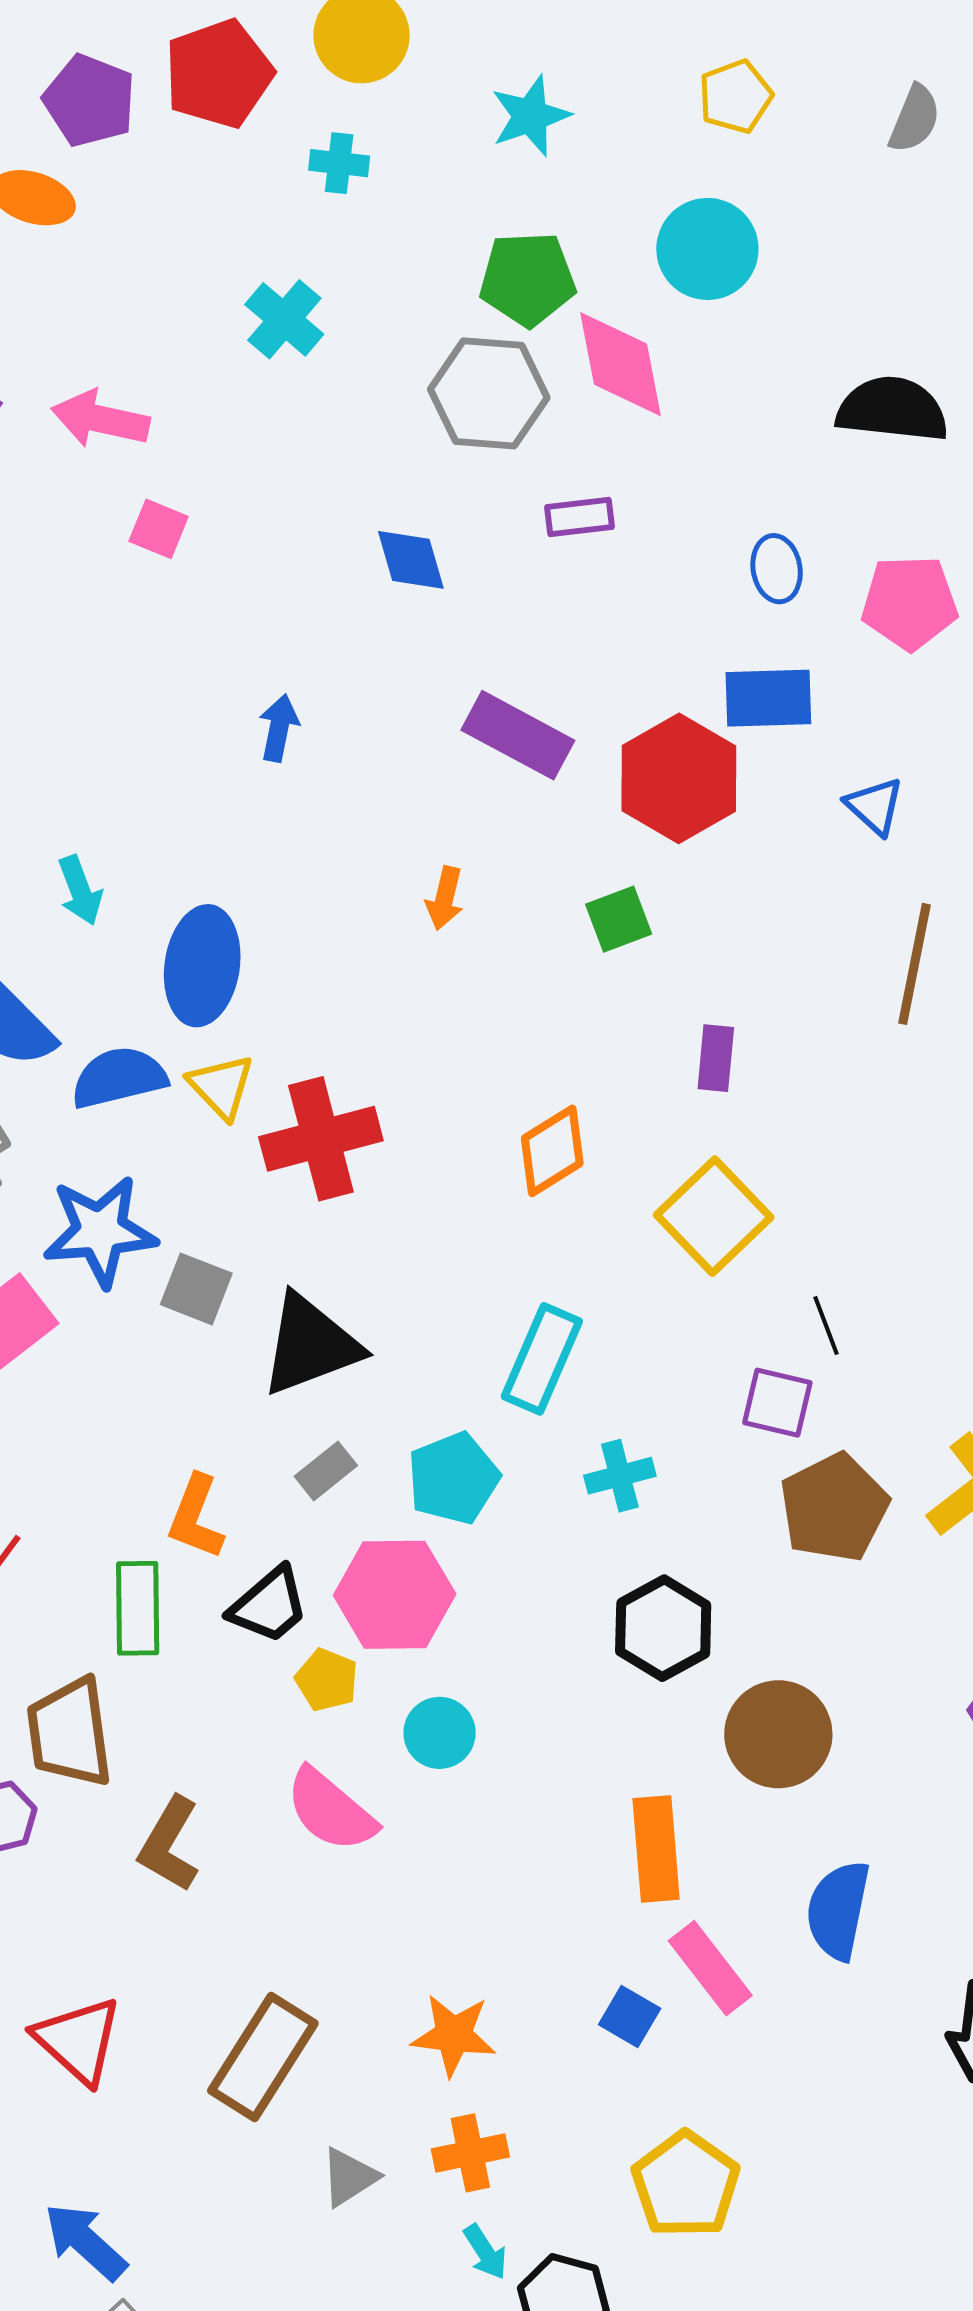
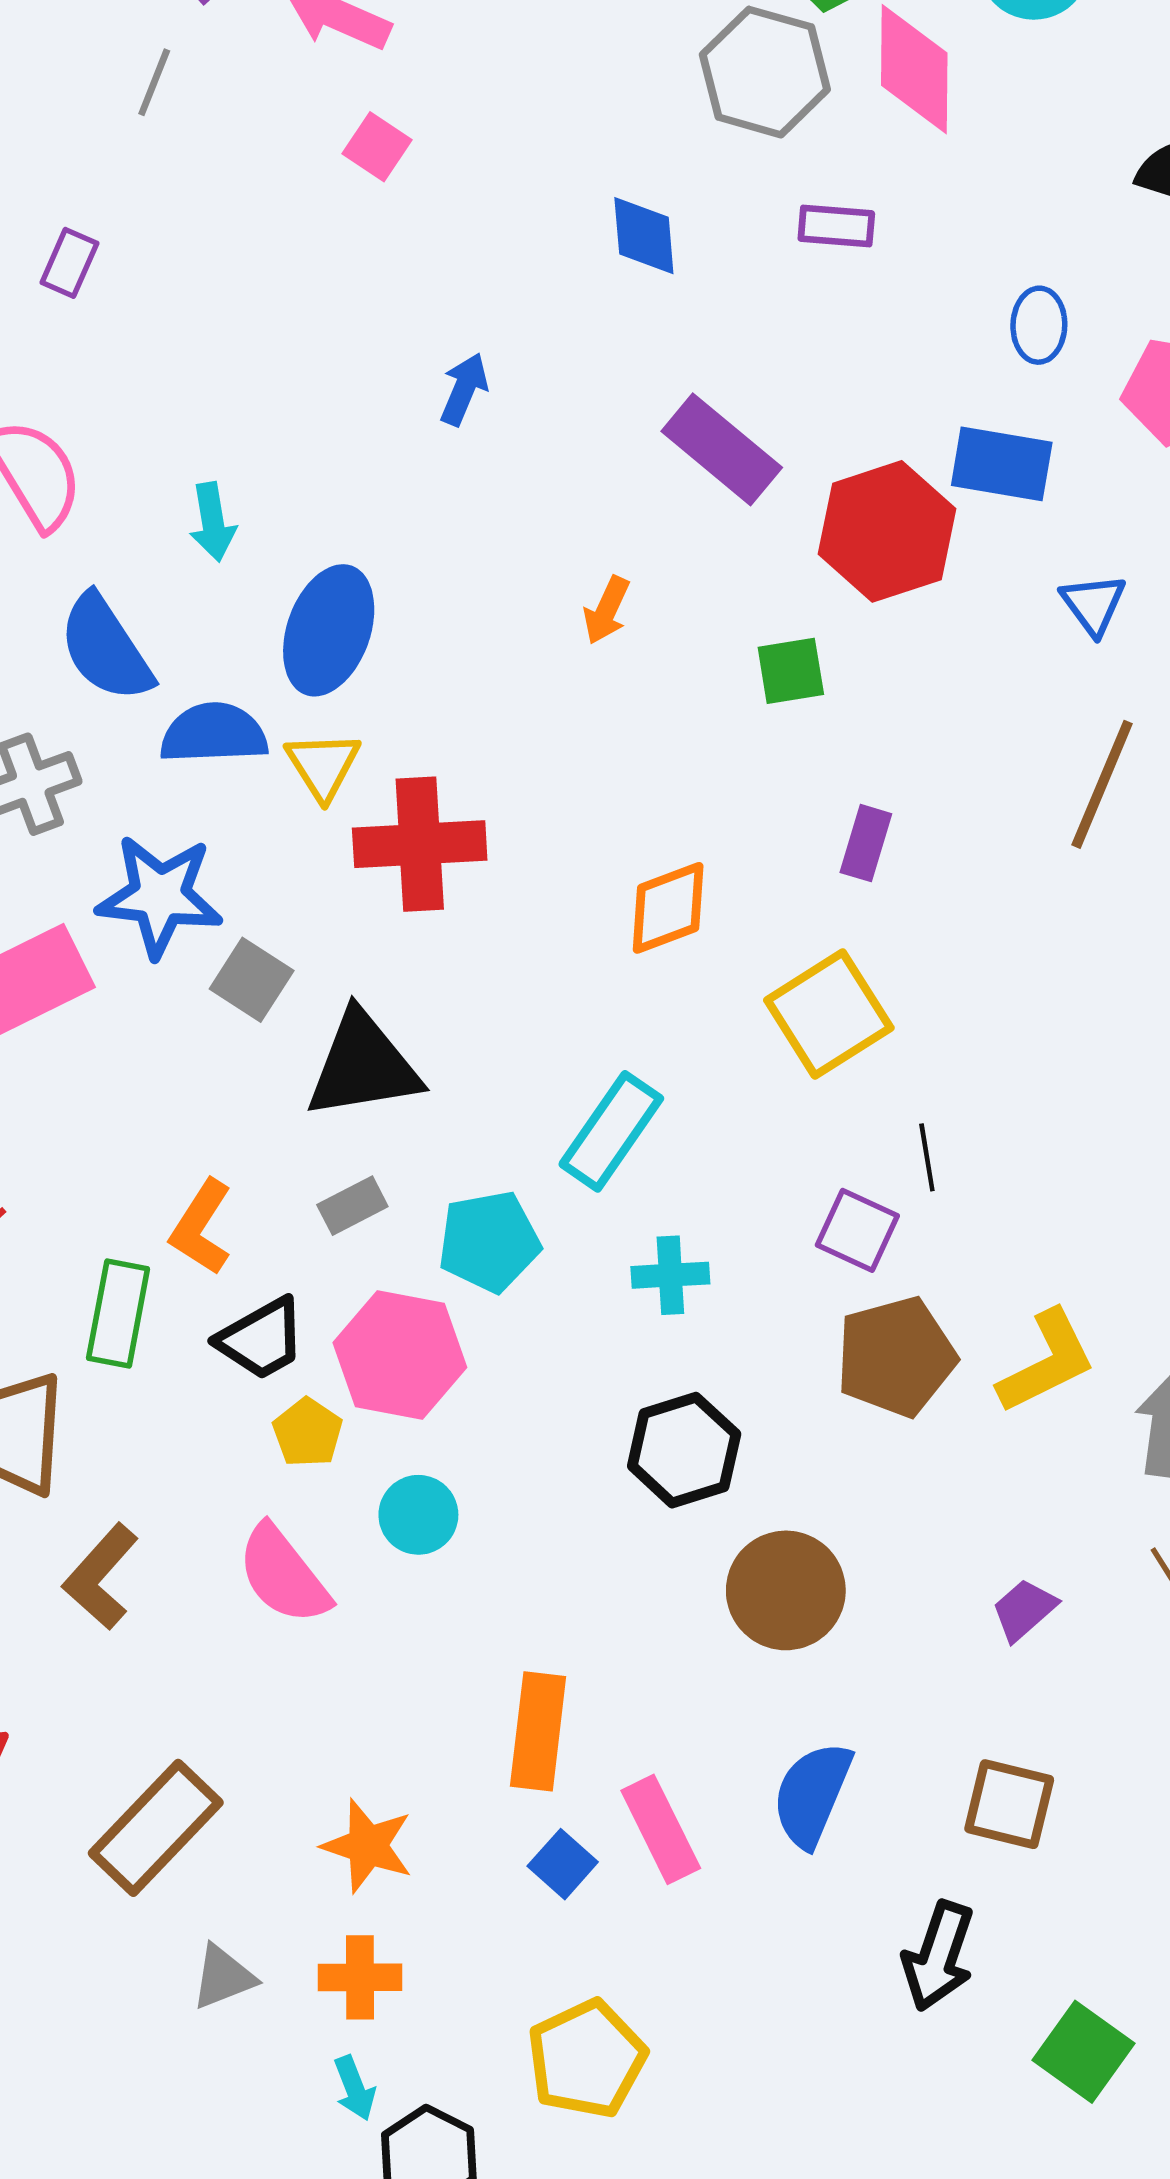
orange rectangle: (656, 1849) -> (538, 1731), moved

